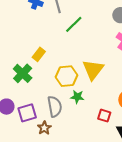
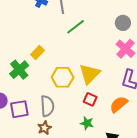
green star: (77, 97) -> (87, 123), moved
red square: (104, 116) -> (90, 99), moved
brown star: (44, 128) -> (44, 128), moved

